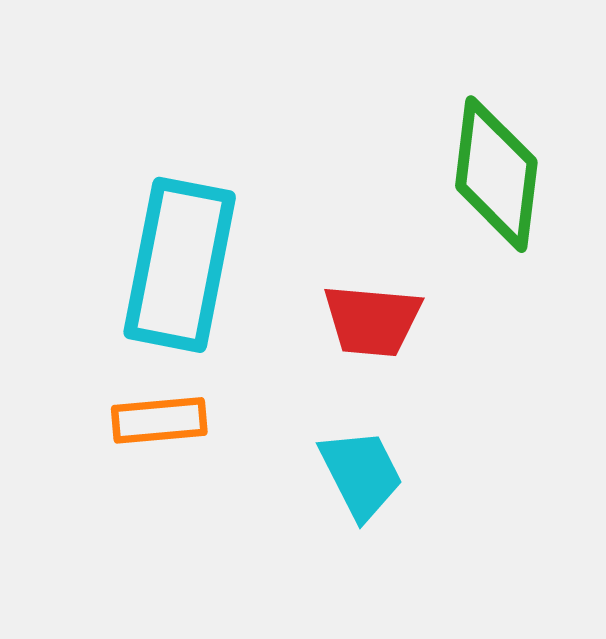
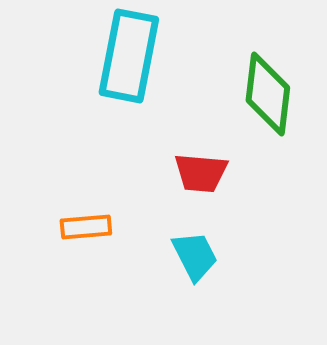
cyan rectangle: (180, 265) -> (129, 56), moved

